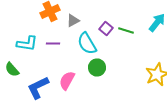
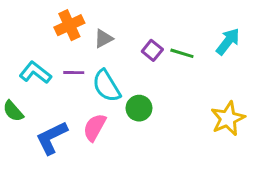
cyan L-shape: (27, 44) -> (35, 73), turned -150
cyan semicircle: (87, 44) -> (106, 86), moved

